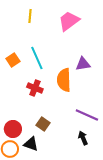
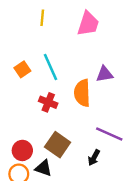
pink trapezoid: (69, 21) -> (88, 24), turned 145
brown square: (43, 124) -> (58, 145), size x1.5
black arrow: (83, 138) -> (94, 158), moved, turned -128

